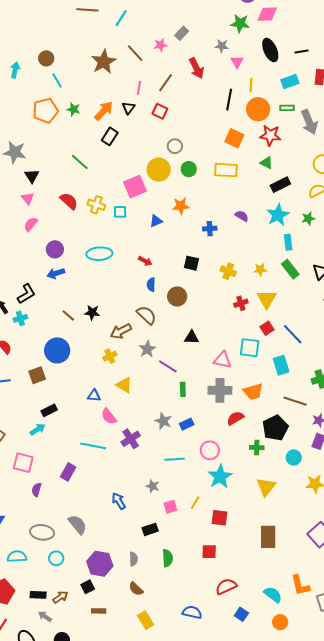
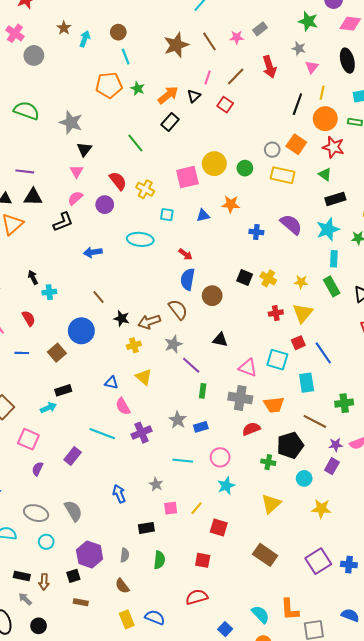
green star: (240, 23) -> (308, 21), moved
gray circle: (175, 146) -> (272, 150), moved
cyan square: (120, 212) -> (167, 215), moved
purple semicircle: (242, 216) -> (291, 224), size x1.6
purple circle: (55, 249) -> (105, 205), moved
black square: (191, 263) -> (245, 278), moved
blue semicircle: (151, 285) -> (188, 279), size x1.5
black L-shape: (26, 294) -> (63, 222), moved
black star: (92, 312) -> (122, 318), moved
brown square: (37, 375) -> (57, 353), turned -30
cyan star: (220, 477) -> (226, 486), size x0.7
brown rectangle: (268, 537) -> (265, 555), turned -65
red semicircle: (226, 586) -> (197, 597), moved
brown arrow: (60, 597) -> (44, 582), turned 119
blue semicircle: (192, 612) -> (155, 617), moved

